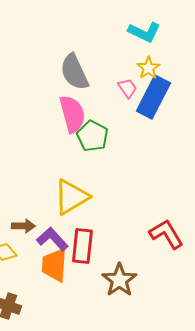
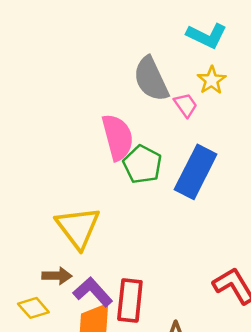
gray semicircle: (74, 72) -> (151, 79), moved
blue rectangle: (153, 97) -> (196, 172), moved
yellow triangle: (71, 197) -> (78, 228), moved, turned -36

